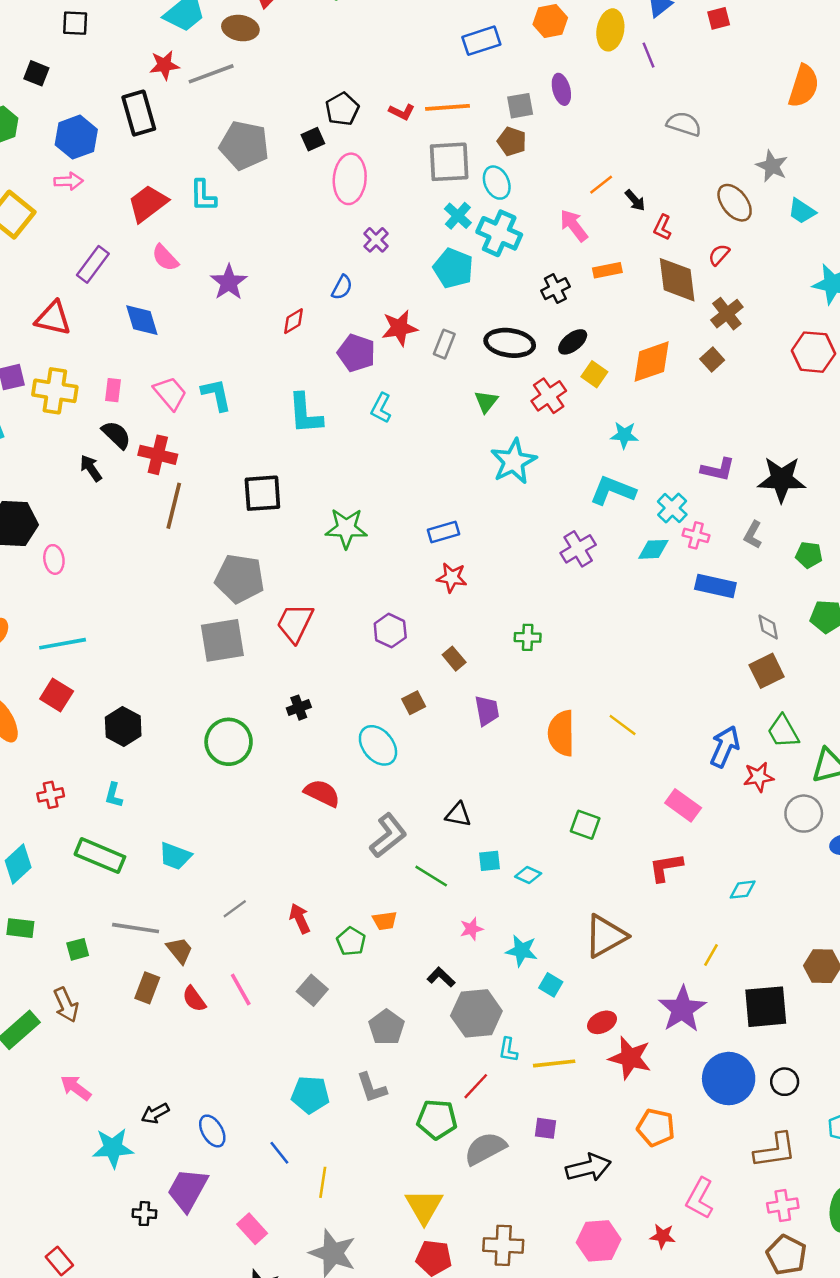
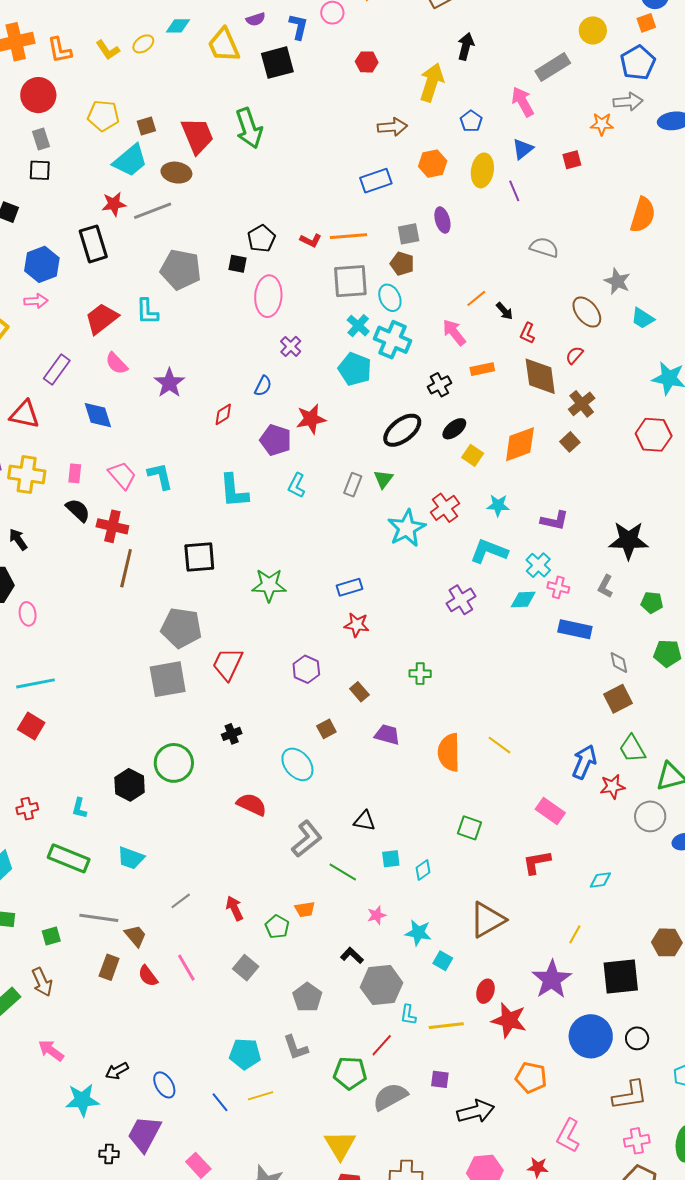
black square: (313, 139) -> (237, 264), turned 36
black ellipse: (510, 343) -> (402, 430), turned -45
gray rectangle: (444, 344) -> (353, 485), moved
red cross: (549, 396) -> (445, 508), moved
black arrow: (91, 468) -> (18, 539), moved
purple L-shape: (718, 469) -> (555, 521), moved
purple trapezoid: (487, 711) -> (387, 735), turned -64
black hexagon: (123, 727) -> (130, 785), moved
cyan diamond: (528, 875) -> (423, 870), turned -60
red ellipse: (602, 1022) -> (485, 991), turned -45
yellow line: (323, 1182) -> (261, 1096), moved, turned 65

